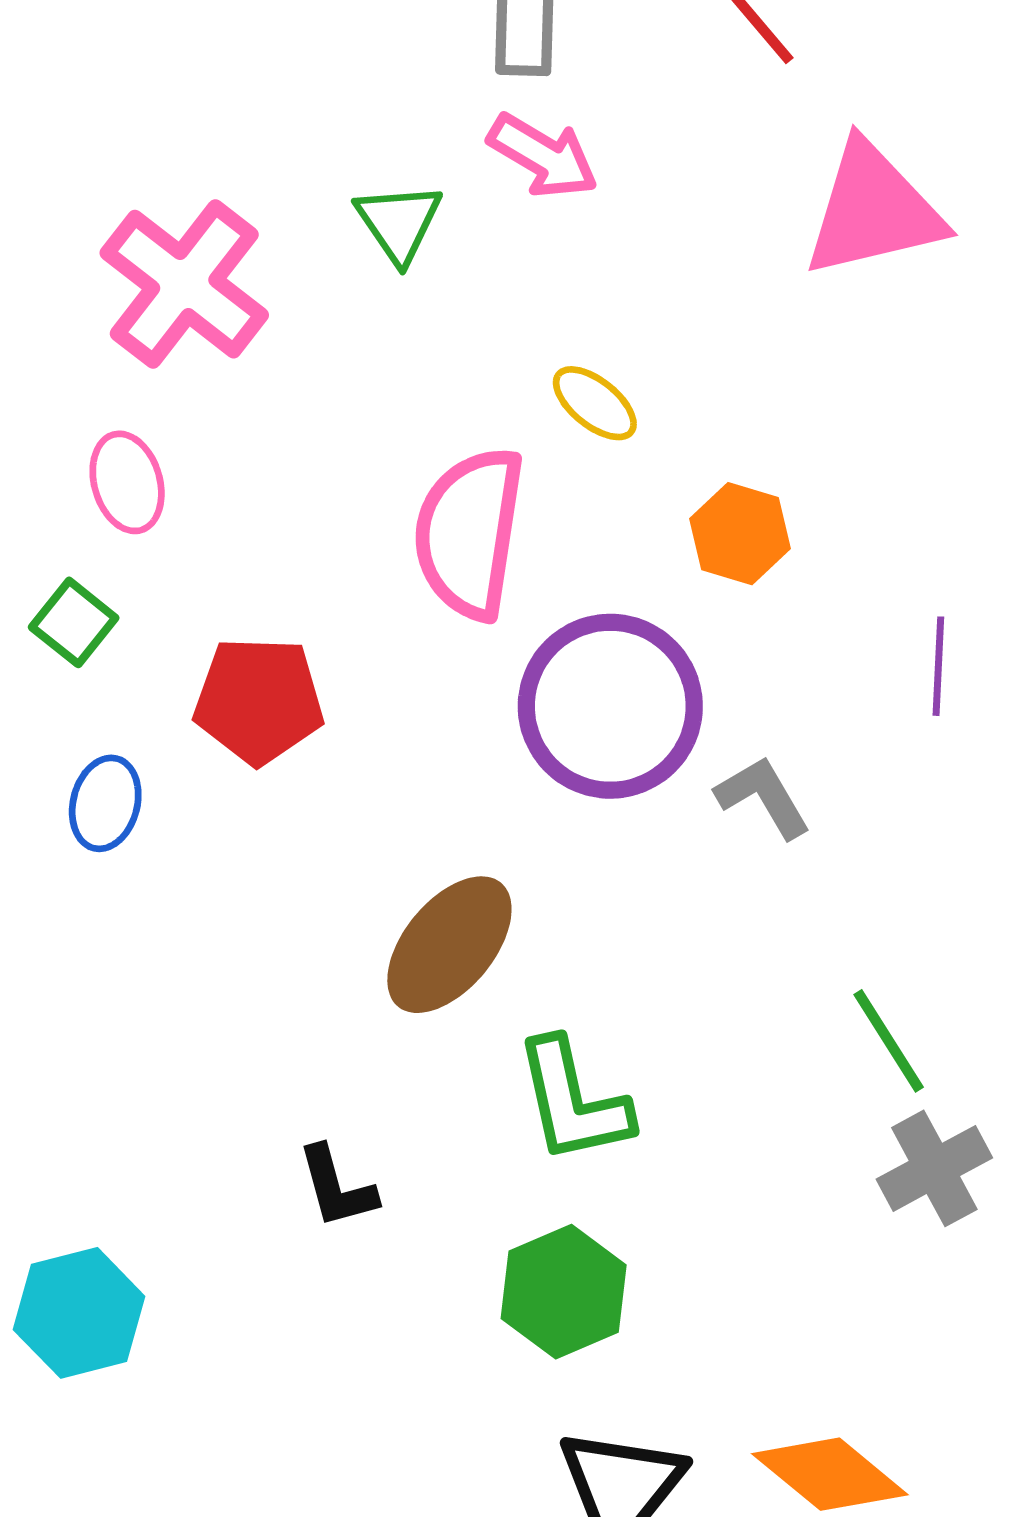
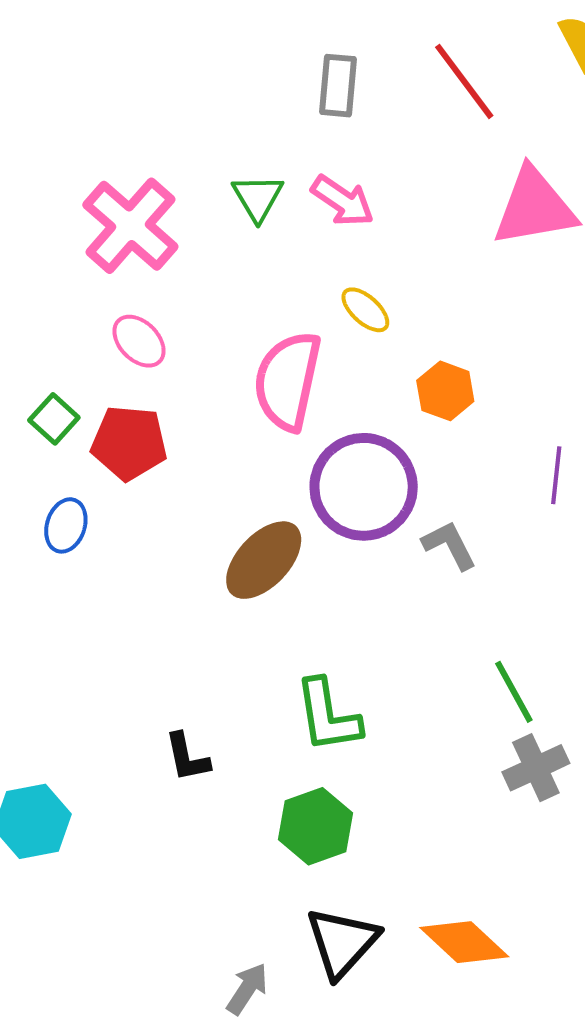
pink arrow: (543, 156) -> (343, 201), moved
pink ellipse: (127, 482) -> (139, 341), moved, turned -32
red pentagon: (259, 700) -> (129, 443), moved
brown ellipse: (449, 945) -> (264, 560), moved

